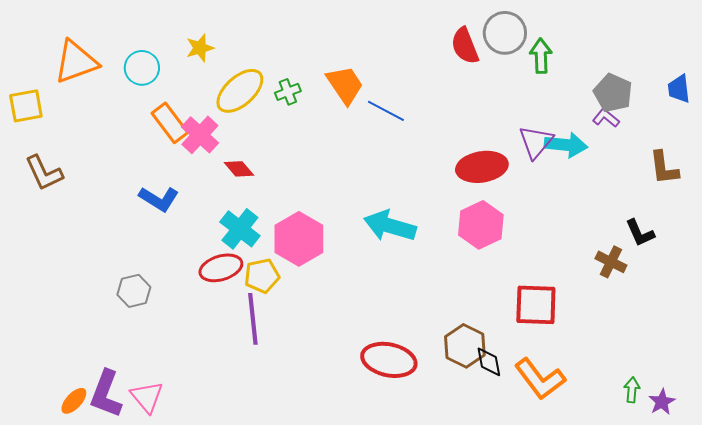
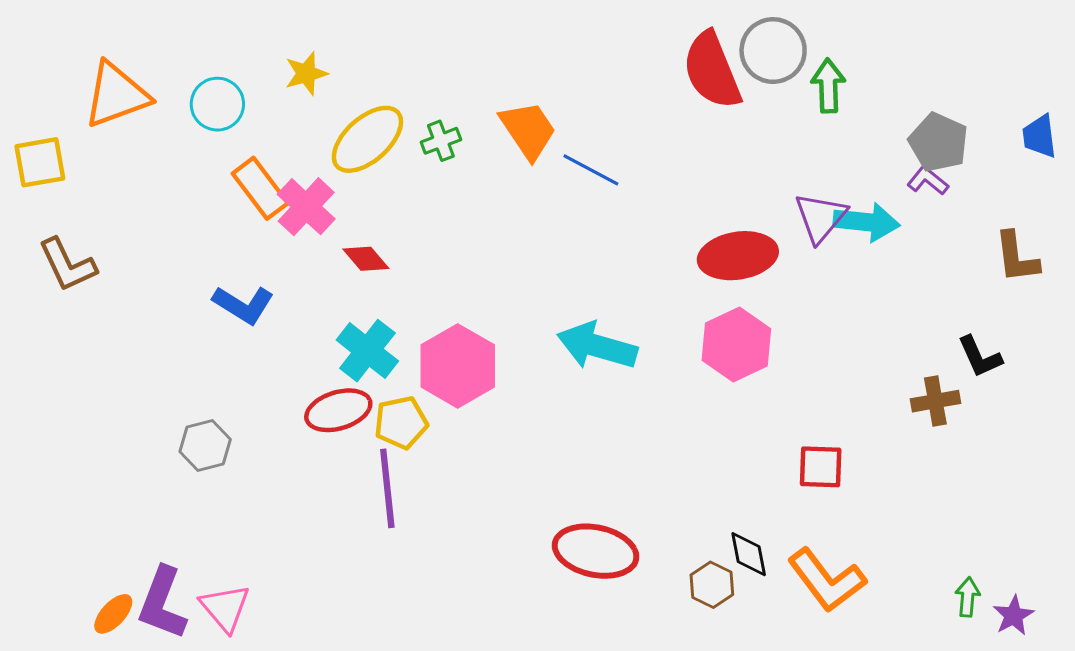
red semicircle: (465, 46) -> (712, 70), size x1.4
brown cross: (611, 262) -> (935, 401), turned -36
red square: (536, 305) -> (821, 467), size x0.7
brown hexagon: (465, 346) -> (712, 585), moved, size x0.7

